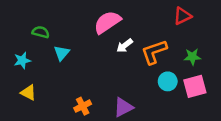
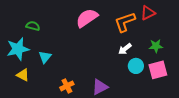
white arrow: (125, 46) -> (125, 49), moved
orange L-shape: (154, 52) -> (125, 22), moved
cyan triangle: (62, 53) -> (45, 57), moved
cyan star: (22, 60) -> (18, 49), size x1.6

